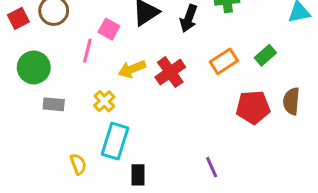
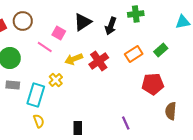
pink line: (87, 51) -> (45, 47), turned -70
brown semicircle: (291, 101) -> (171, 111), moved
gray rectangle: (54, 104) -> (13, 85), moved
cyan rectangle: (115, 141) -> (36, 95), moved

